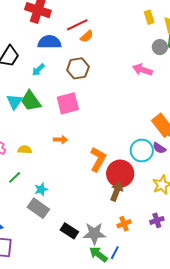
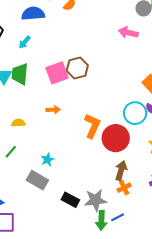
brown hexagon: (78, 68) -> (77, 68), moved
green trapezoid: (31, 101) -> (20, 74), turned 45
cyan star: (41, 189) -> (47, 160), moved
brown arrow: (117, 191) -> (121, 170), moved
blue line: (115, 253) -> (118, 217), turned 40
green arrow: (98, 254) -> (101, 220), turned -120

